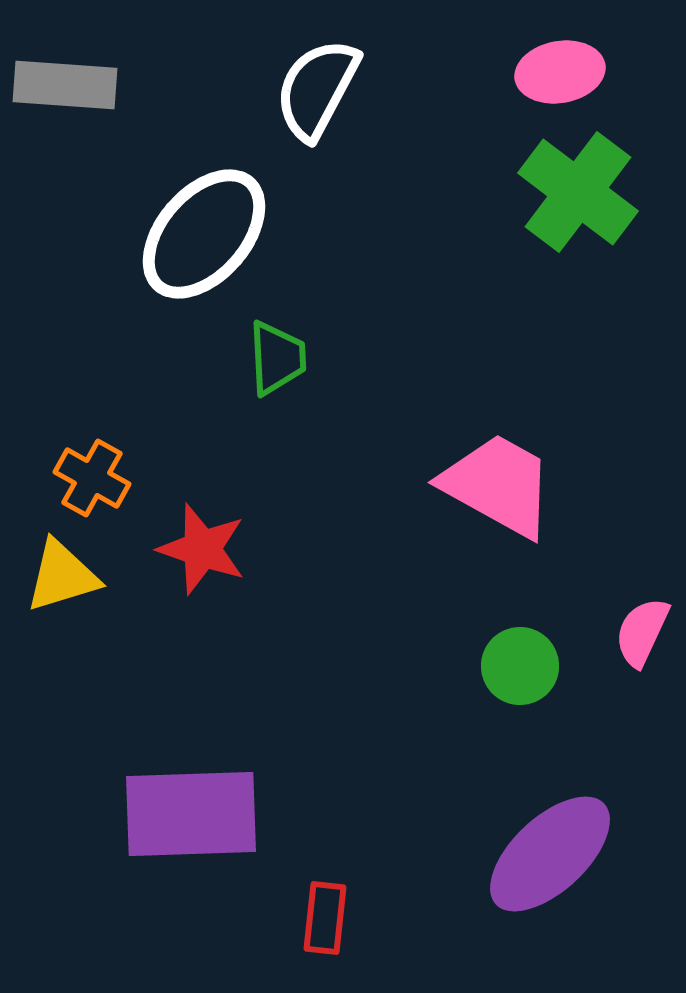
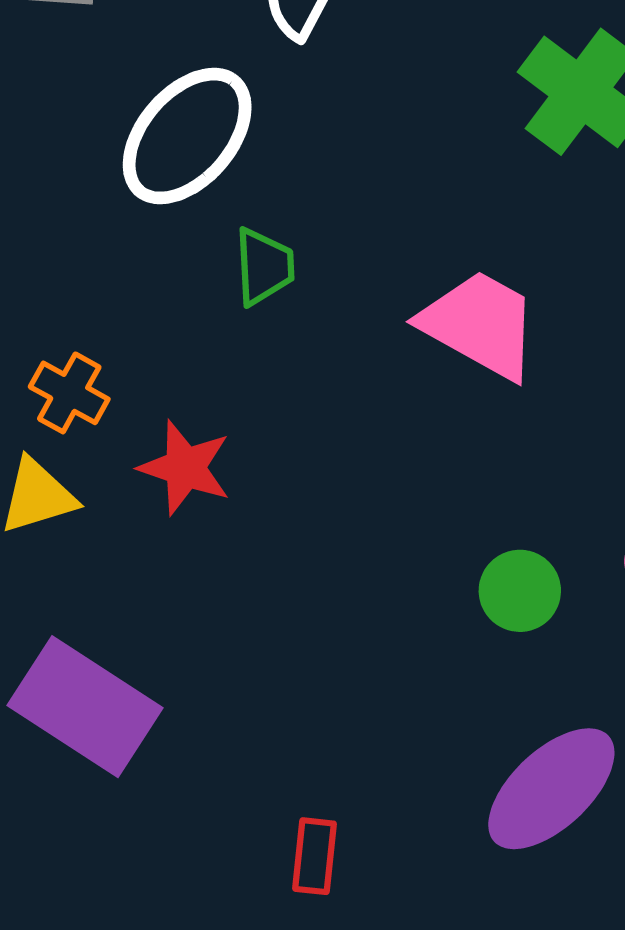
pink trapezoid: (498, 485) -> (480, 324), moved
purple rectangle: (191, 814) -> (85, 707), moved, turned 35

